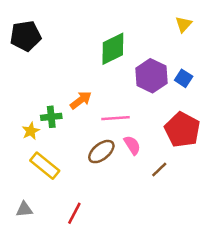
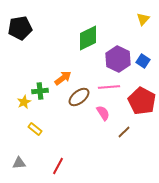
pink line: (115, 118) -> (109, 87), moved
brown ellipse: (101, 152) -> (79, 97), moved
yellow rectangle: (45, 166) -> (35, 129), size x0.6

